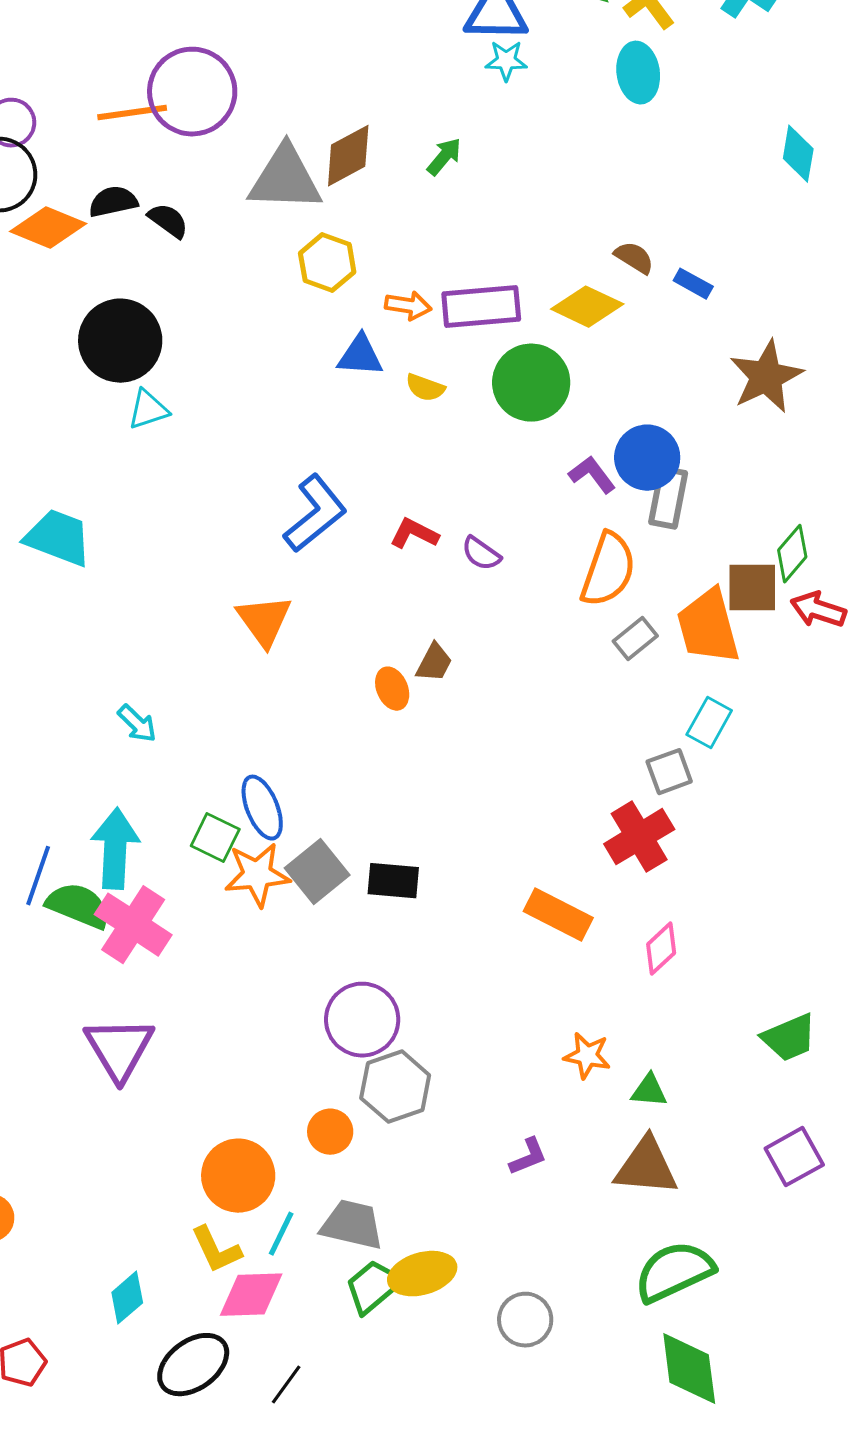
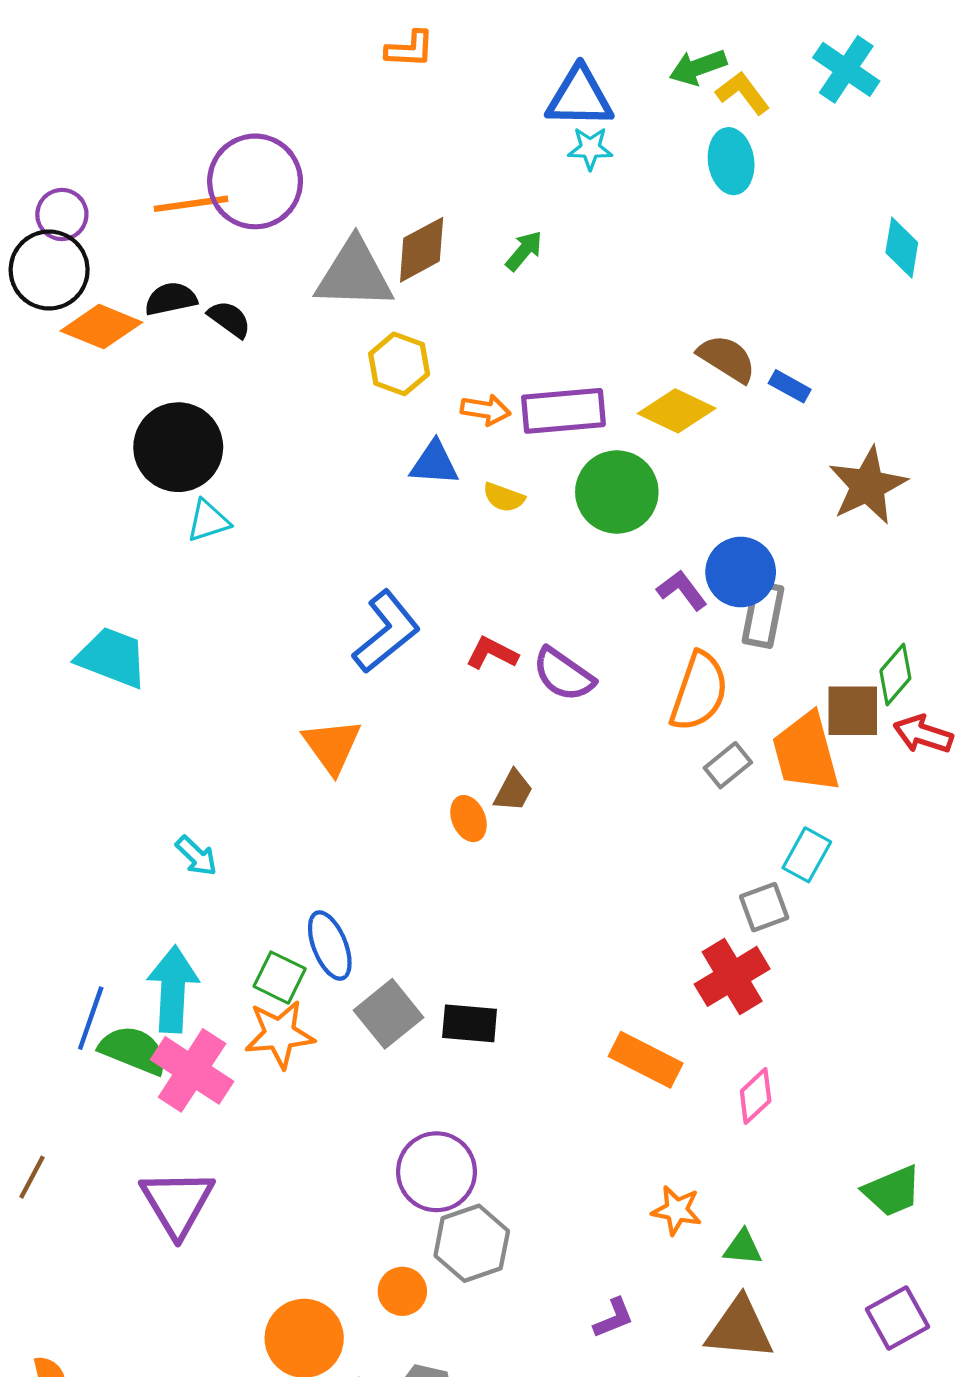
brown semicircle: (634, 258) -> (727, 359), size x1.4
purple semicircle: (481, 554) -> (563, 674), size x1.5
orange star: (257, 875) -> (280, 1034), moved

